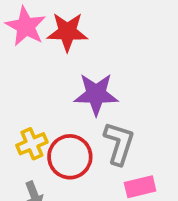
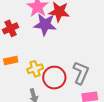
purple star: (96, 94) -> (45, 24), moved

